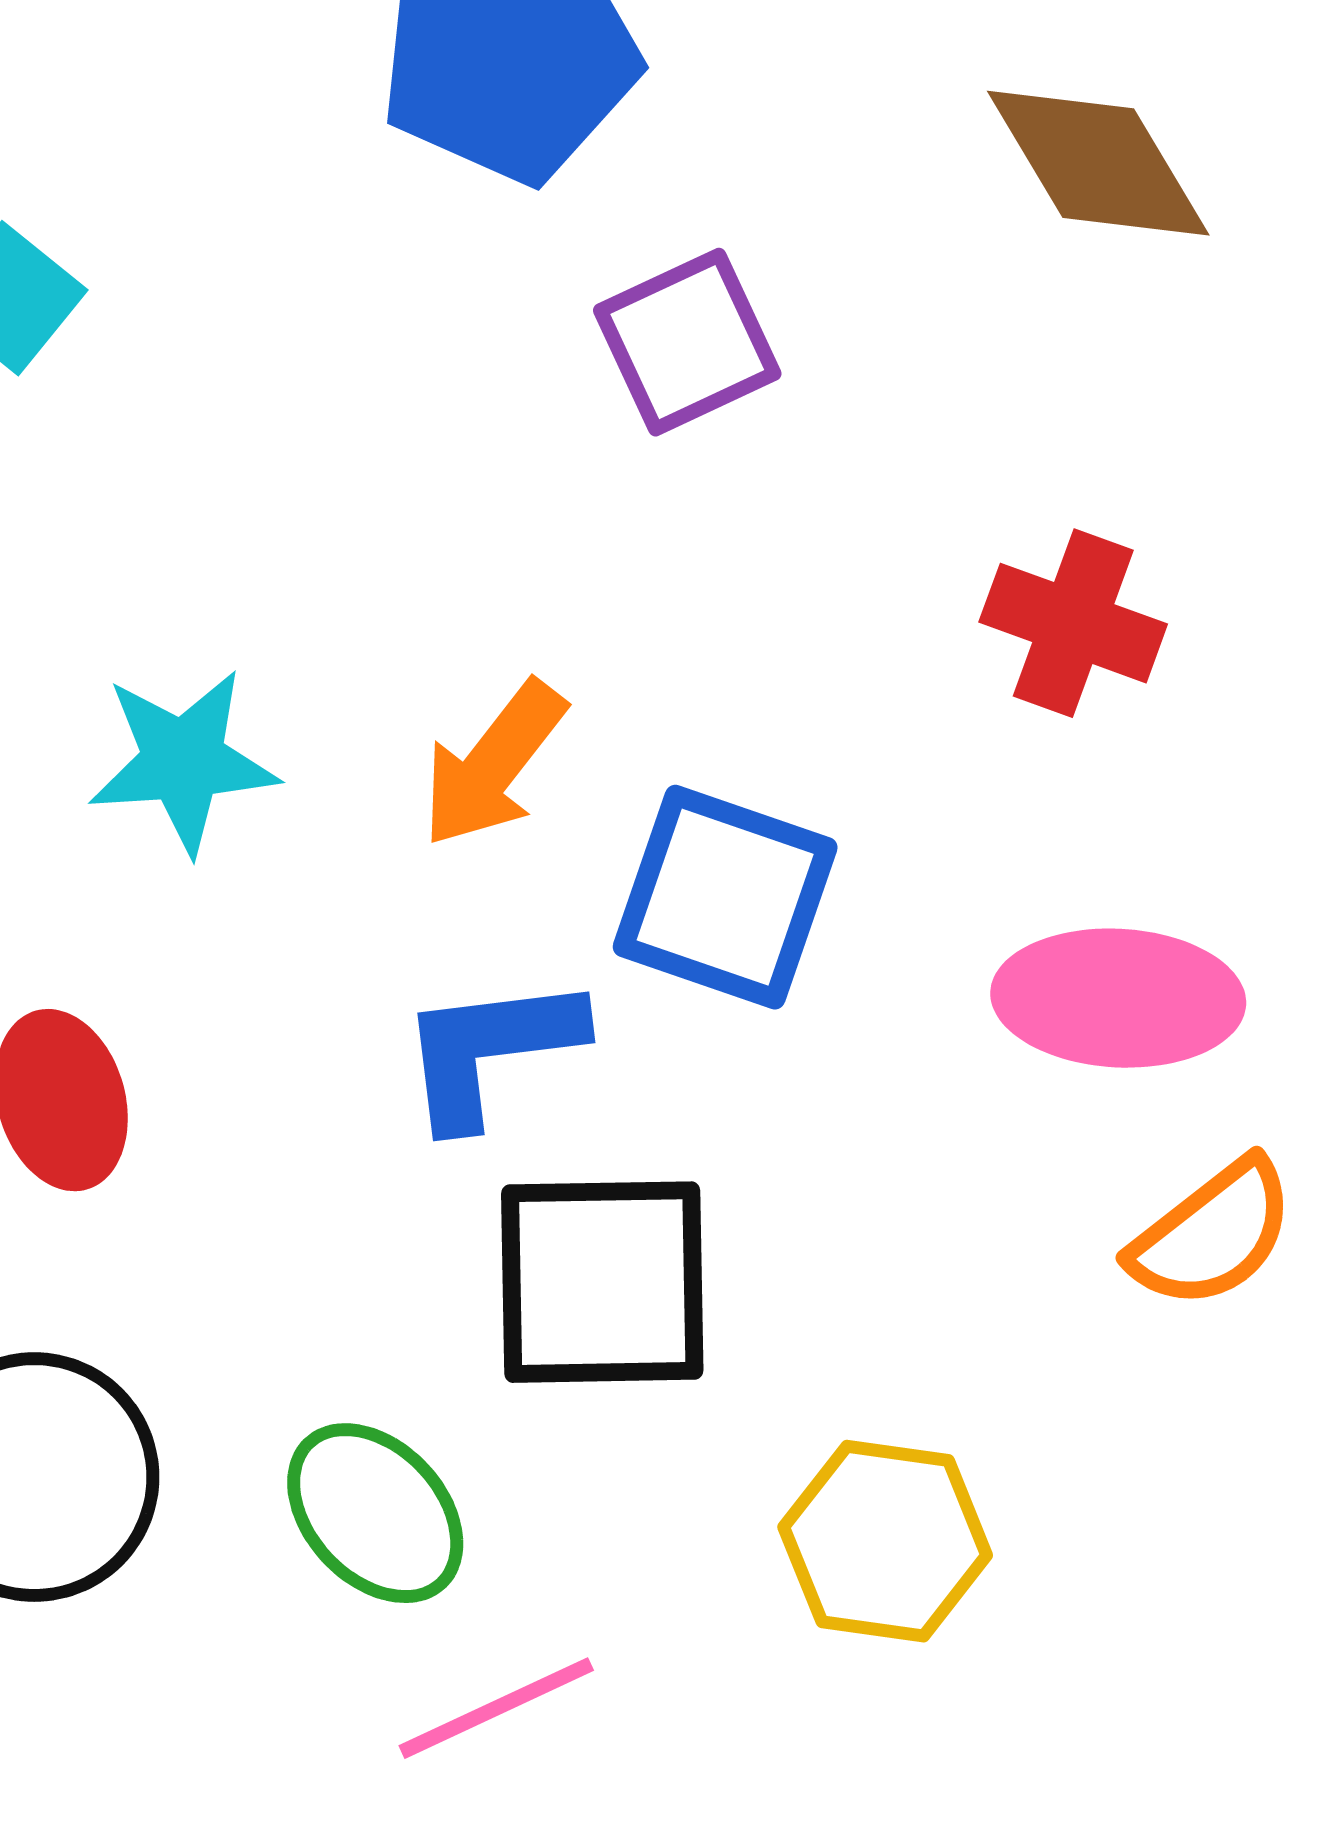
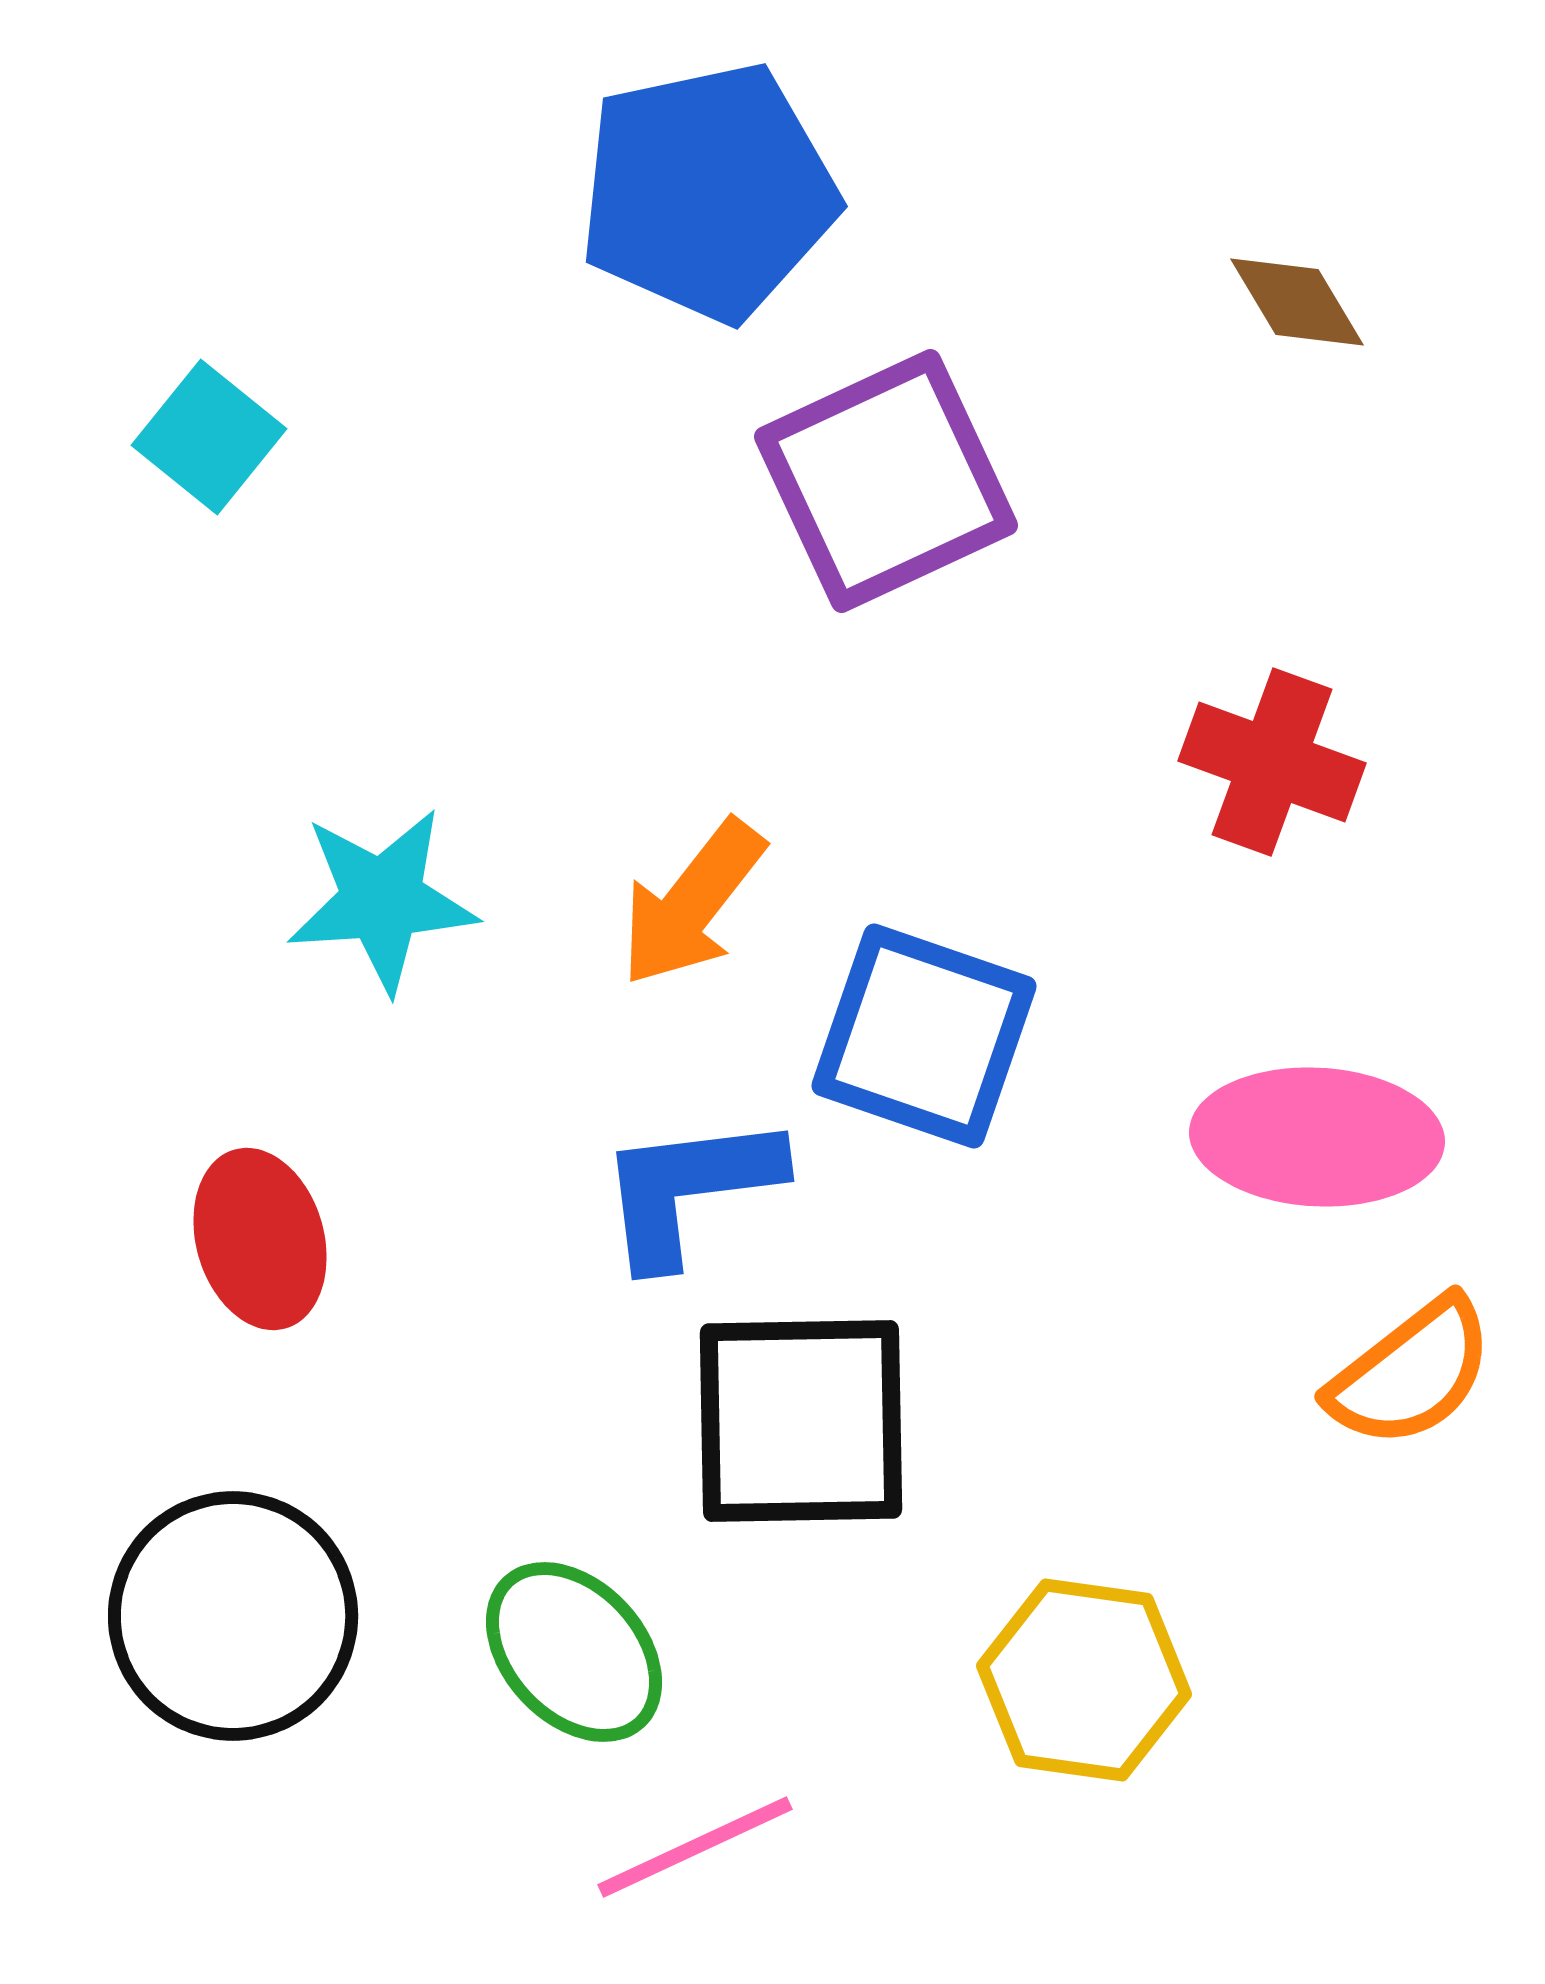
brown diamond: (1098, 163) -> (1297, 302), size x0.6
purple square: (687, 342) -> (886, 481), size x1.4

